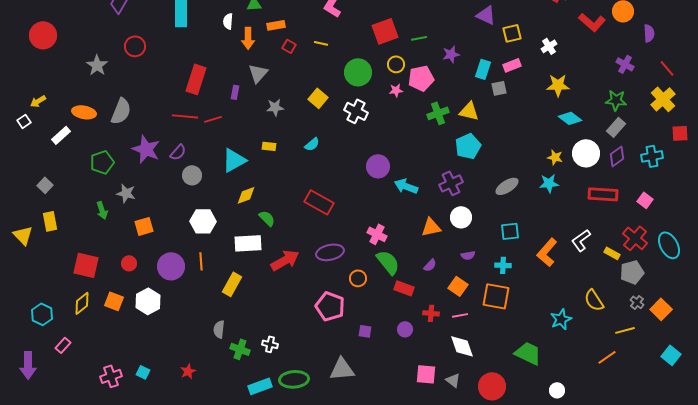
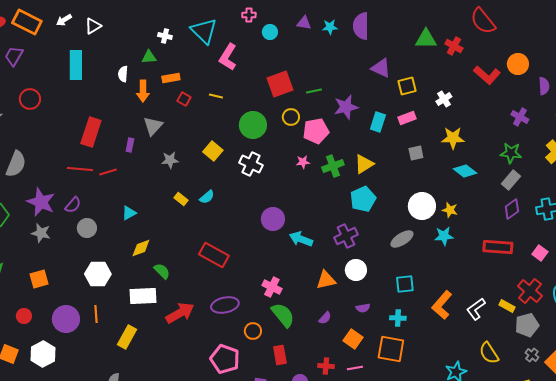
purple star: (451, 54) -> (346, 107), size x1.4
gray square: (499, 88) -> (416, 153), moved
pink star: (396, 90) -> (303, 162), moved
yellow triangle: (469, 111) -> (364, 164), turned -45
yellow rectangle: (269, 146) -> (181, 199), moved, turned 32
white circle: (586, 153) -> (422, 206), moved
cyan triangle: (234, 160) -> (129, 213), size x0.6
gray star: (126, 193) -> (41, 233), moved
white L-shape: (581, 240) -> (476, 309), moved
red rectangle: (404, 288) -> (280, 355), moved, turned 60

